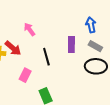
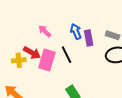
blue arrow: (91, 25) -> (76, 31), moved
pink rectangle: (25, 75) -> (47, 60), moved, size x1.5

